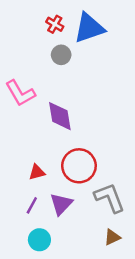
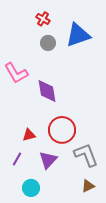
blue triangle: (89, 28) -> (78, 35), moved
purple line: (32, 205) -> (17, 159), moved

